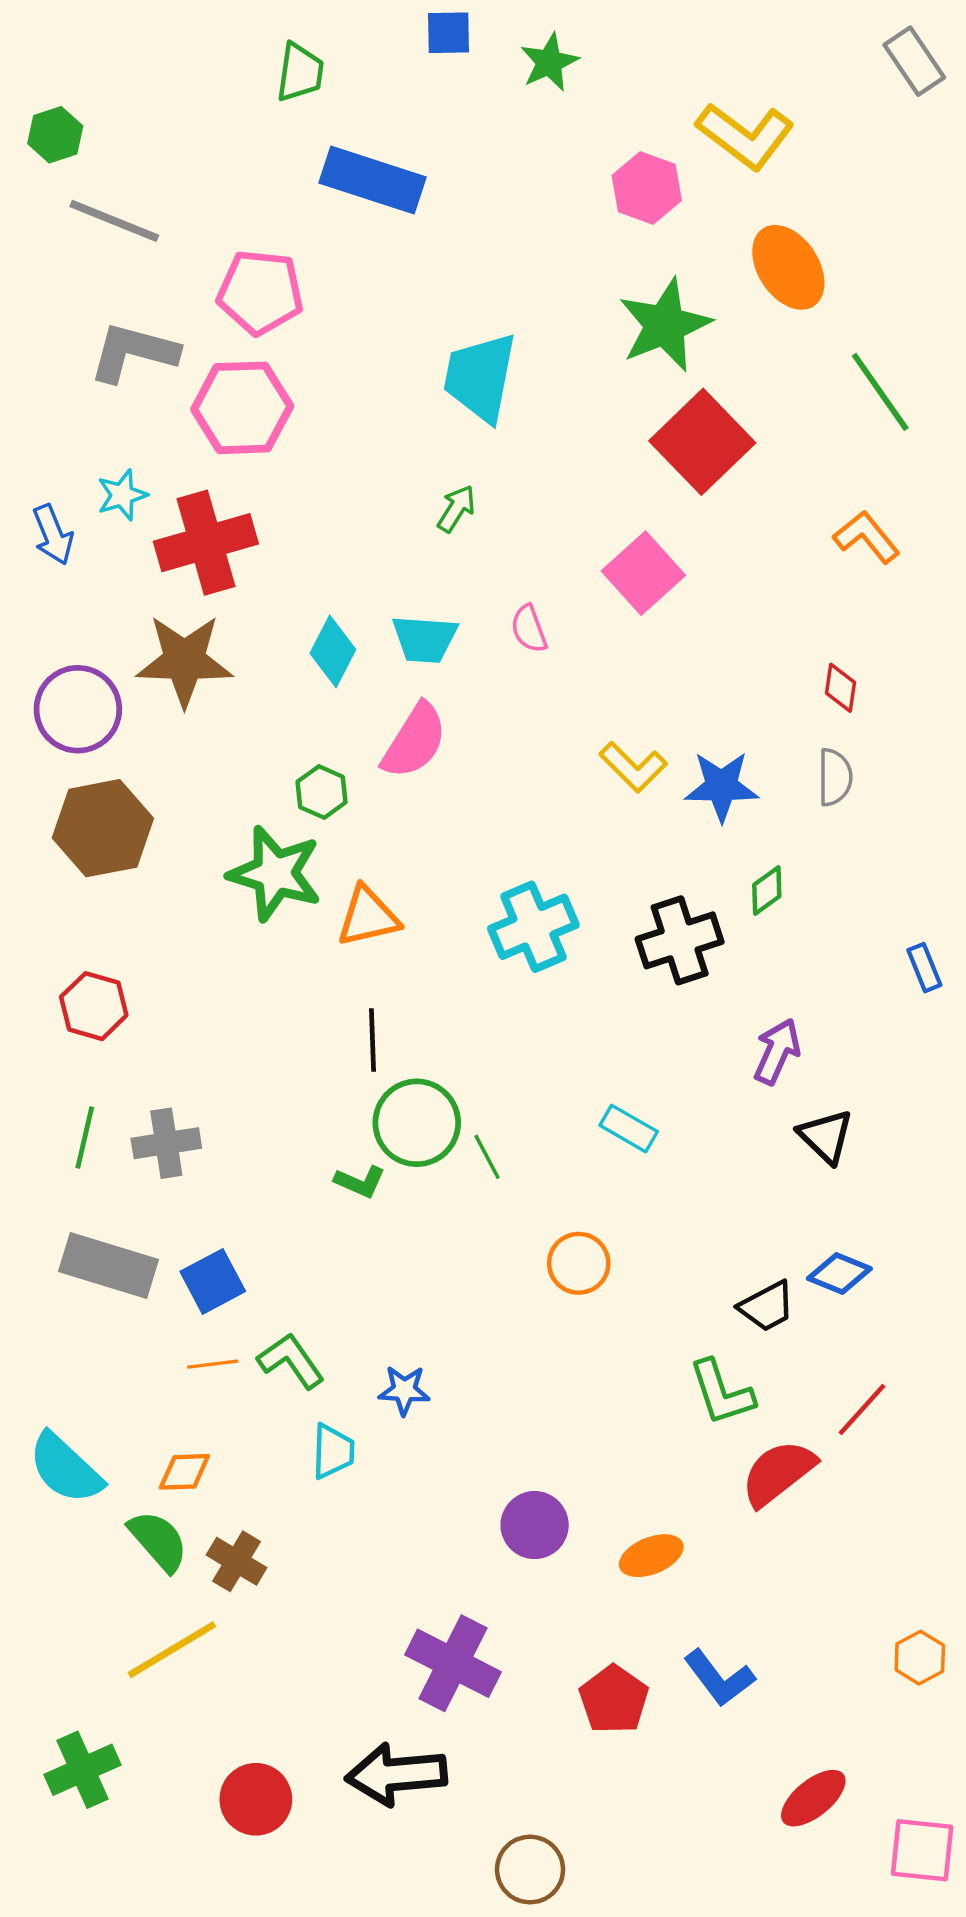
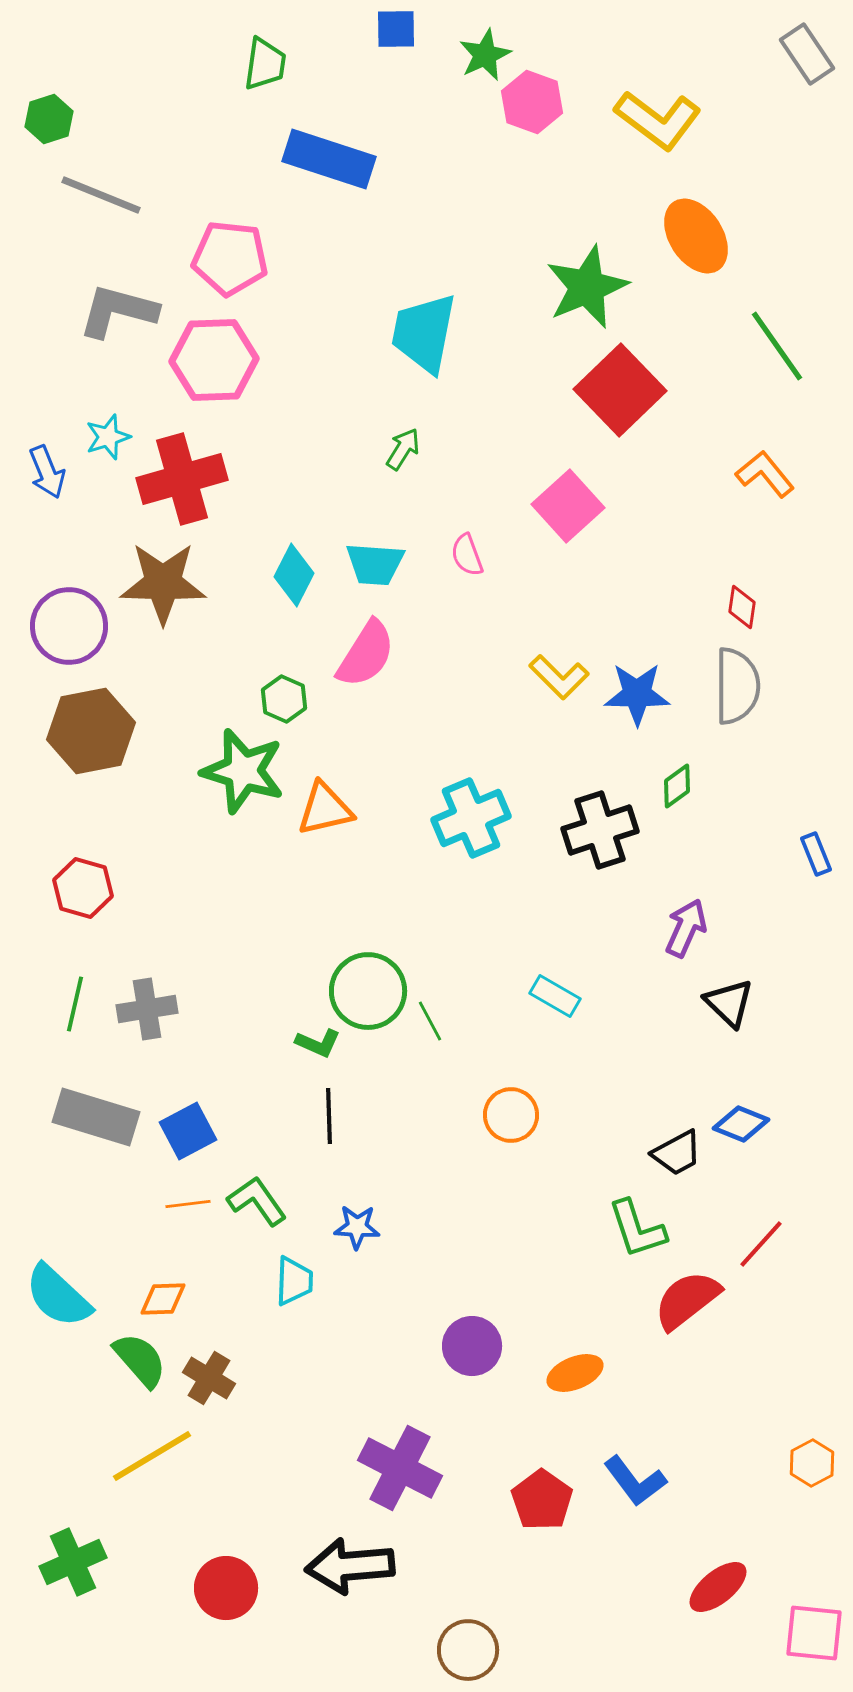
pink hexagon: (647, 188) -> (532, 102), moved
gray semicircle: (835, 777) -> (737, 686), size x1.5
black line: (373, 1040) -> (329, 1116), moved

